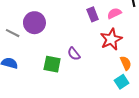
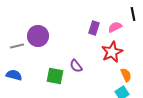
purple rectangle: (93, 14) -> (94, 28), turned 40
gray line: (13, 33) -> (17, 46), turned -40

